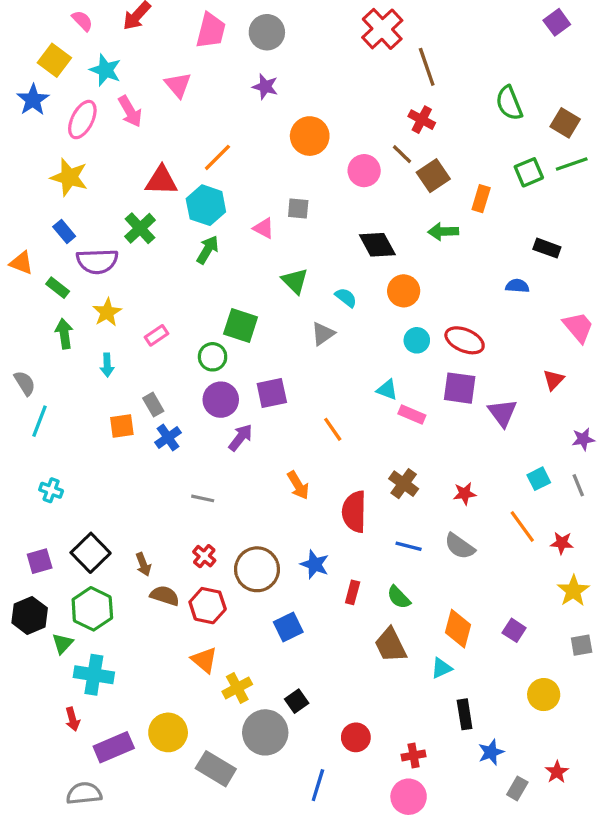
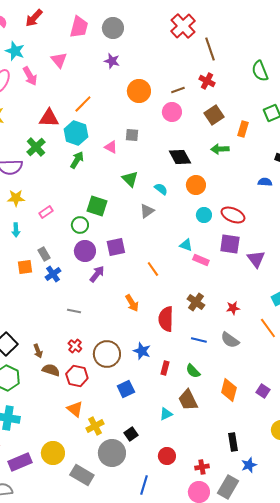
brown line: (402, 154) -> (178, 90), moved, turned -64
yellow star: (107, 312) -> (16, 198), turned 30
cyan triangle: (442, 668) -> (166, 414), moved
gray rectangle: (517, 788) -> (228, 487), moved, size x1.6

